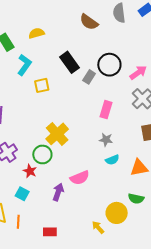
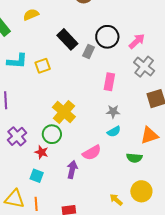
cyan L-shape: (24, 65) -> (17, 61), moved, turned 65
cyan semicircle: (112, 160) -> (114, 132), moved
green semicircle: (136, 199) -> (134, 158), moved
yellow circle: (117, 213) -> (141, 191), moved

